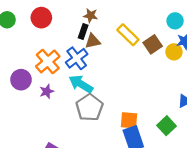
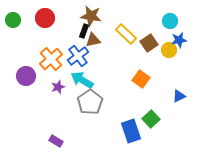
brown star: (91, 15) -> (91, 16), size x1.5
purple star: (47, 91) -> (58, 87), moved
orange square: (129, 120) -> (141, 79), moved, turned 30
green square: (166, 126) -> (151, 119), moved

